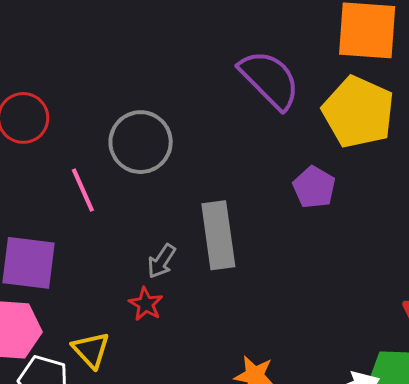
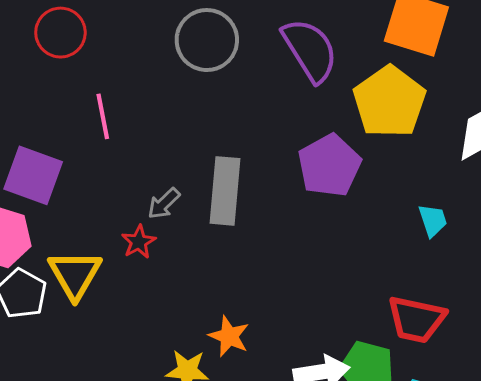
gray circle: (141, 142) -> (207, 40), moved
purple pentagon: (314, 187) -> (329, 166), size x1.5
yellow triangle: (91, 350) -> (75, 274), size x1.4

